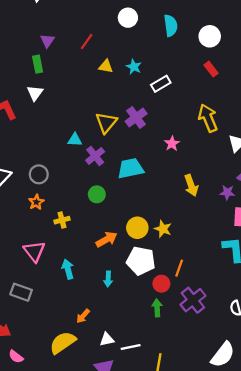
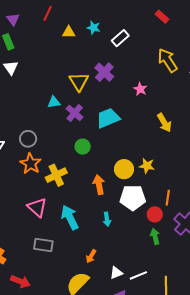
orange star: (36, 202) -> (31, 164), size x1.5
yellow cross: (62, 220) -> (56, 175), size x1.5
orange arrow: (107, 239) -> (99, 185), turned -60
cyan arrow: (68, 269) -> (70, 217), size x1.4
gray rectangle: (21, 292) -> (43, 245), moved

